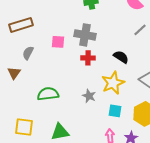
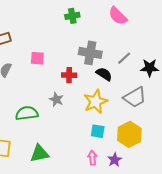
gray line: (140, 30) -> (124, 58), moved
gray cross: (85, 35) -> (90, 53), moved
gray star: (89, 96) -> (56, 99), moved

